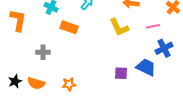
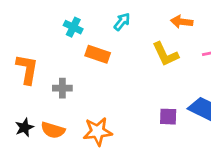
orange L-shape: (18, 20) -> (27, 69), moved
orange star: (69, 84) -> (98, 132), size x1.5

